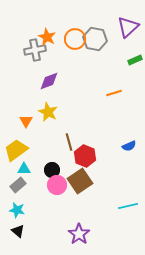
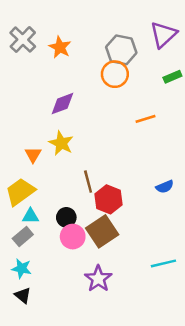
orange circle: (75, 39) -> (115, 74), moved
gray cross: (35, 50) -> (23, 40), moved, turned -35
purple star: (79, 234) -> (98, 279), moved

